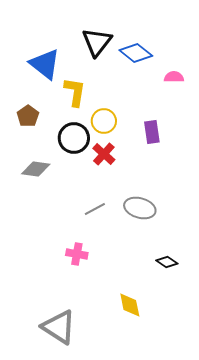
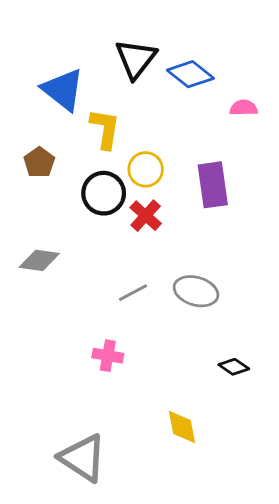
purple rectangle: (152, 132) -> (213, 185), size x1.4
gray diamond: (36, 169) -> (39, 260), moved

